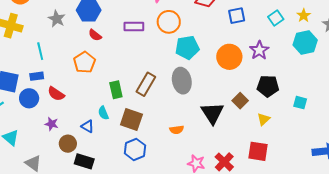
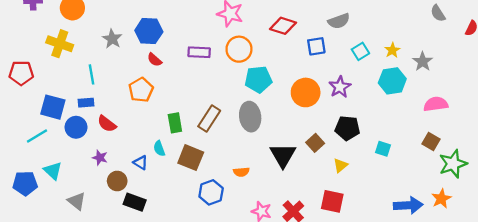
blue hexagon: (135, 149) -> (211, 192), moved

